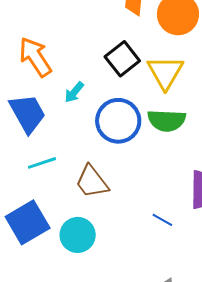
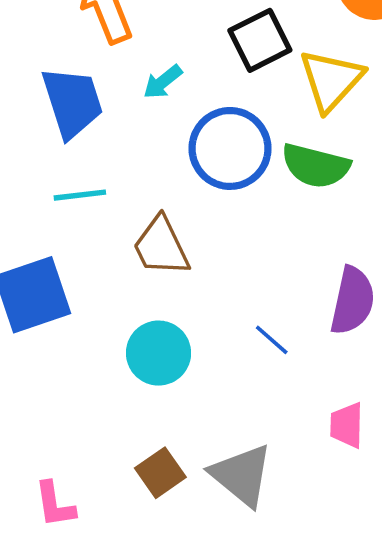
cyan circle: (78, 235) -> (159, 353), moved

